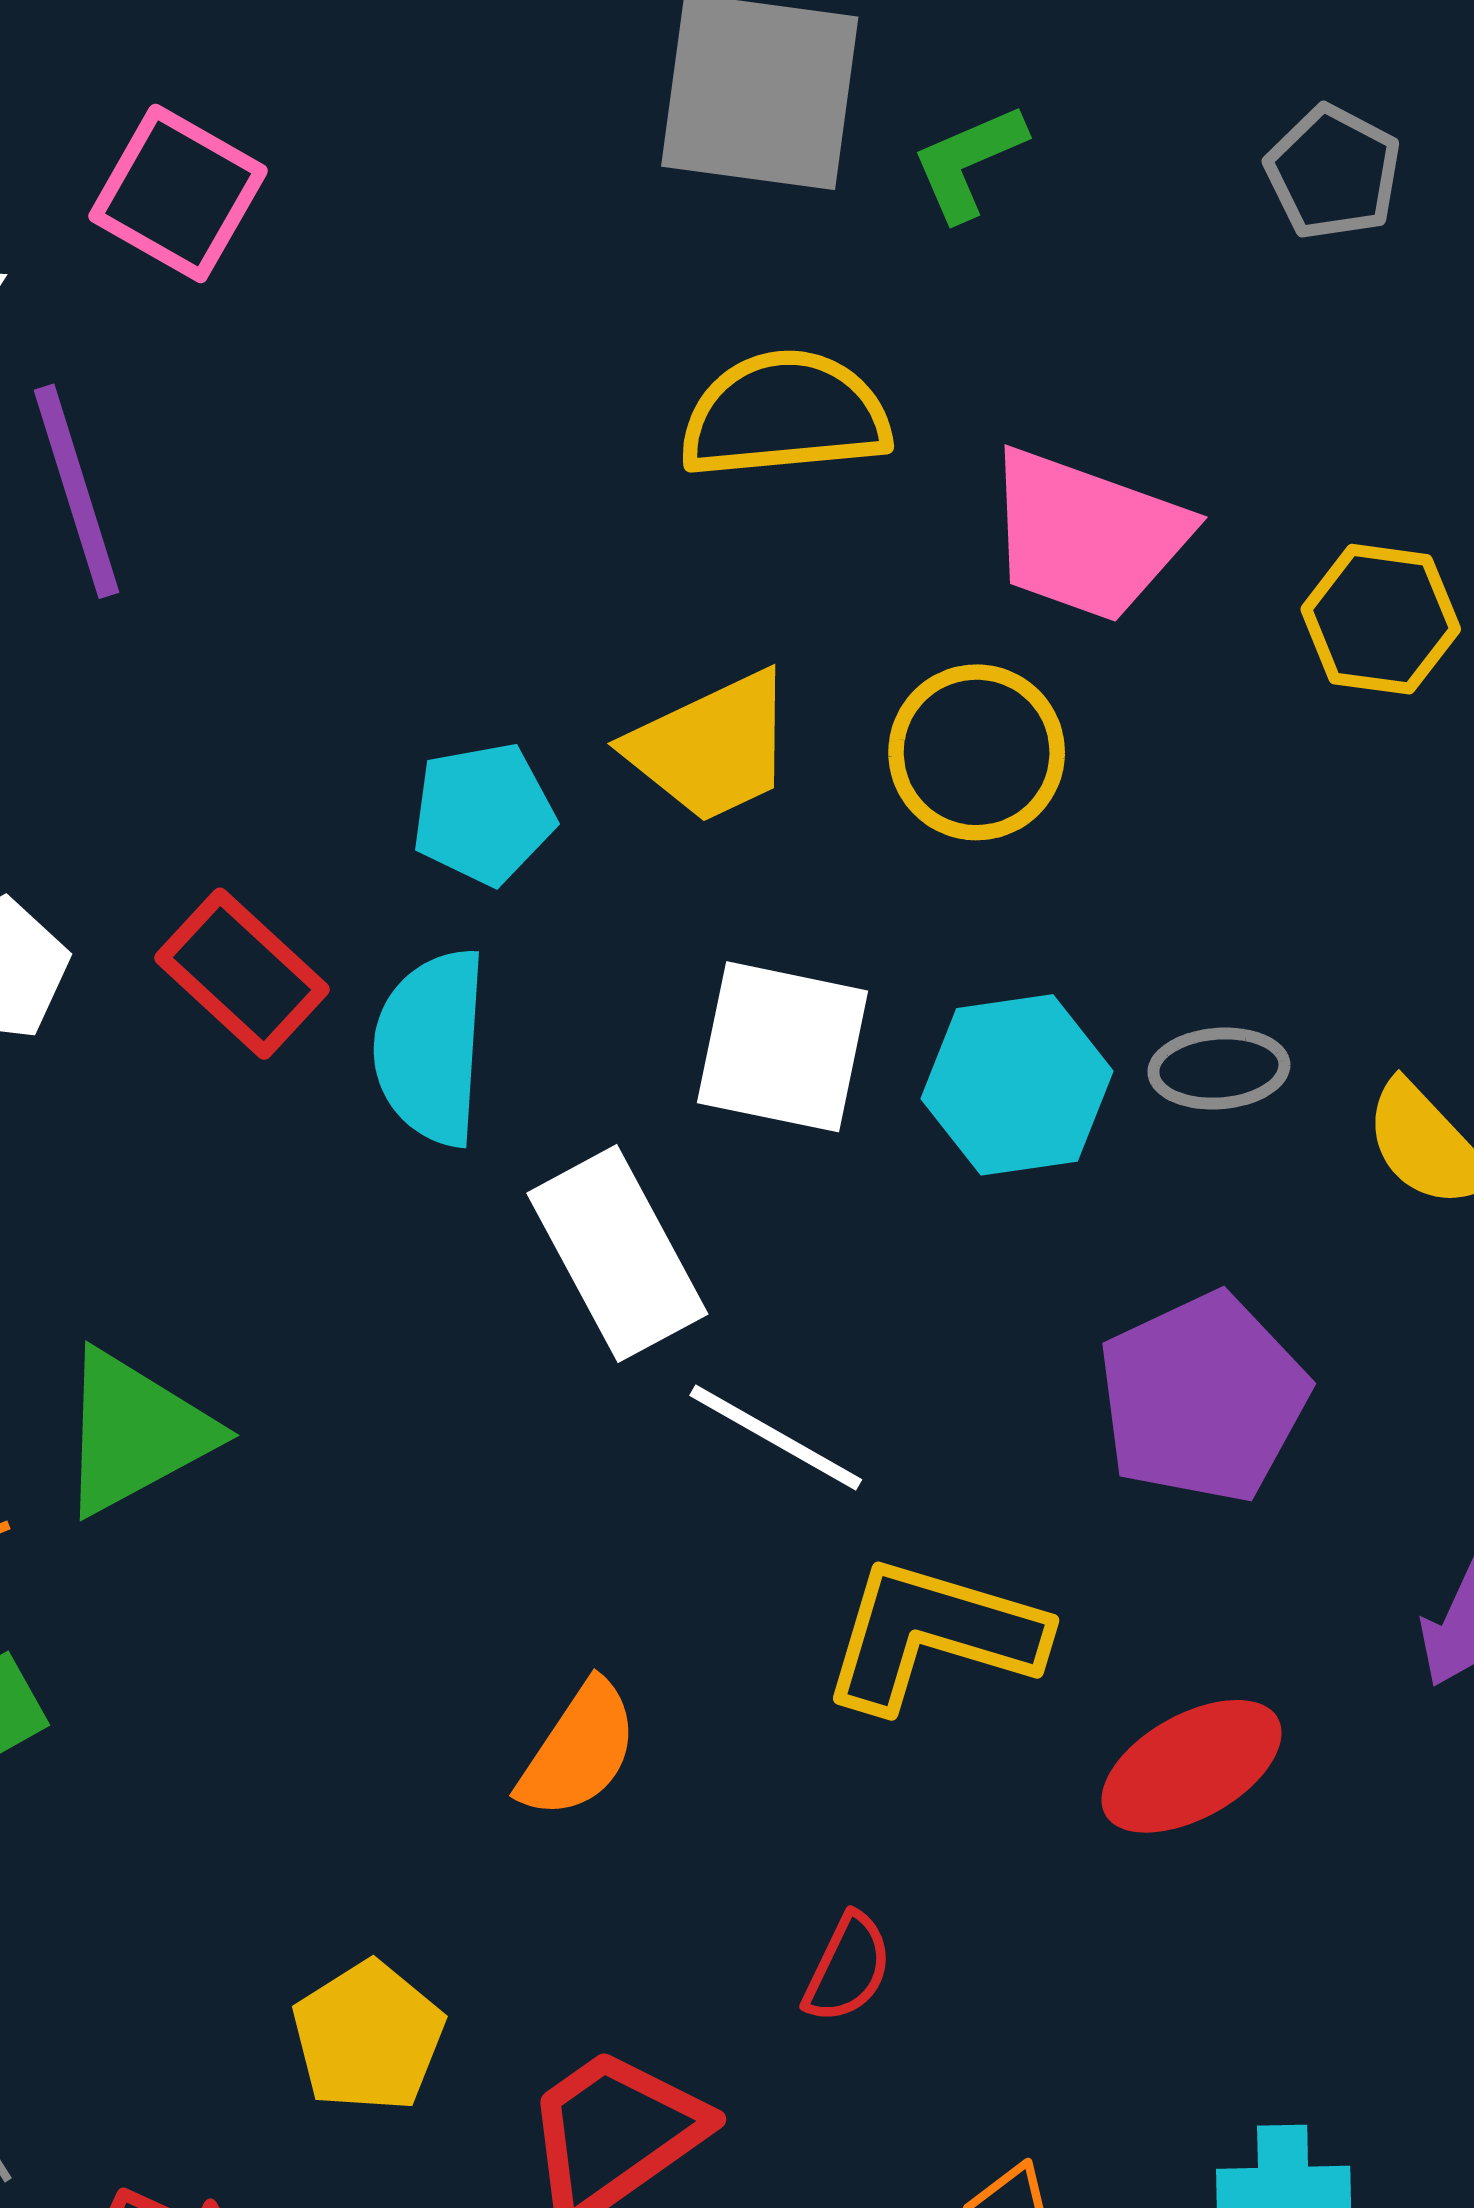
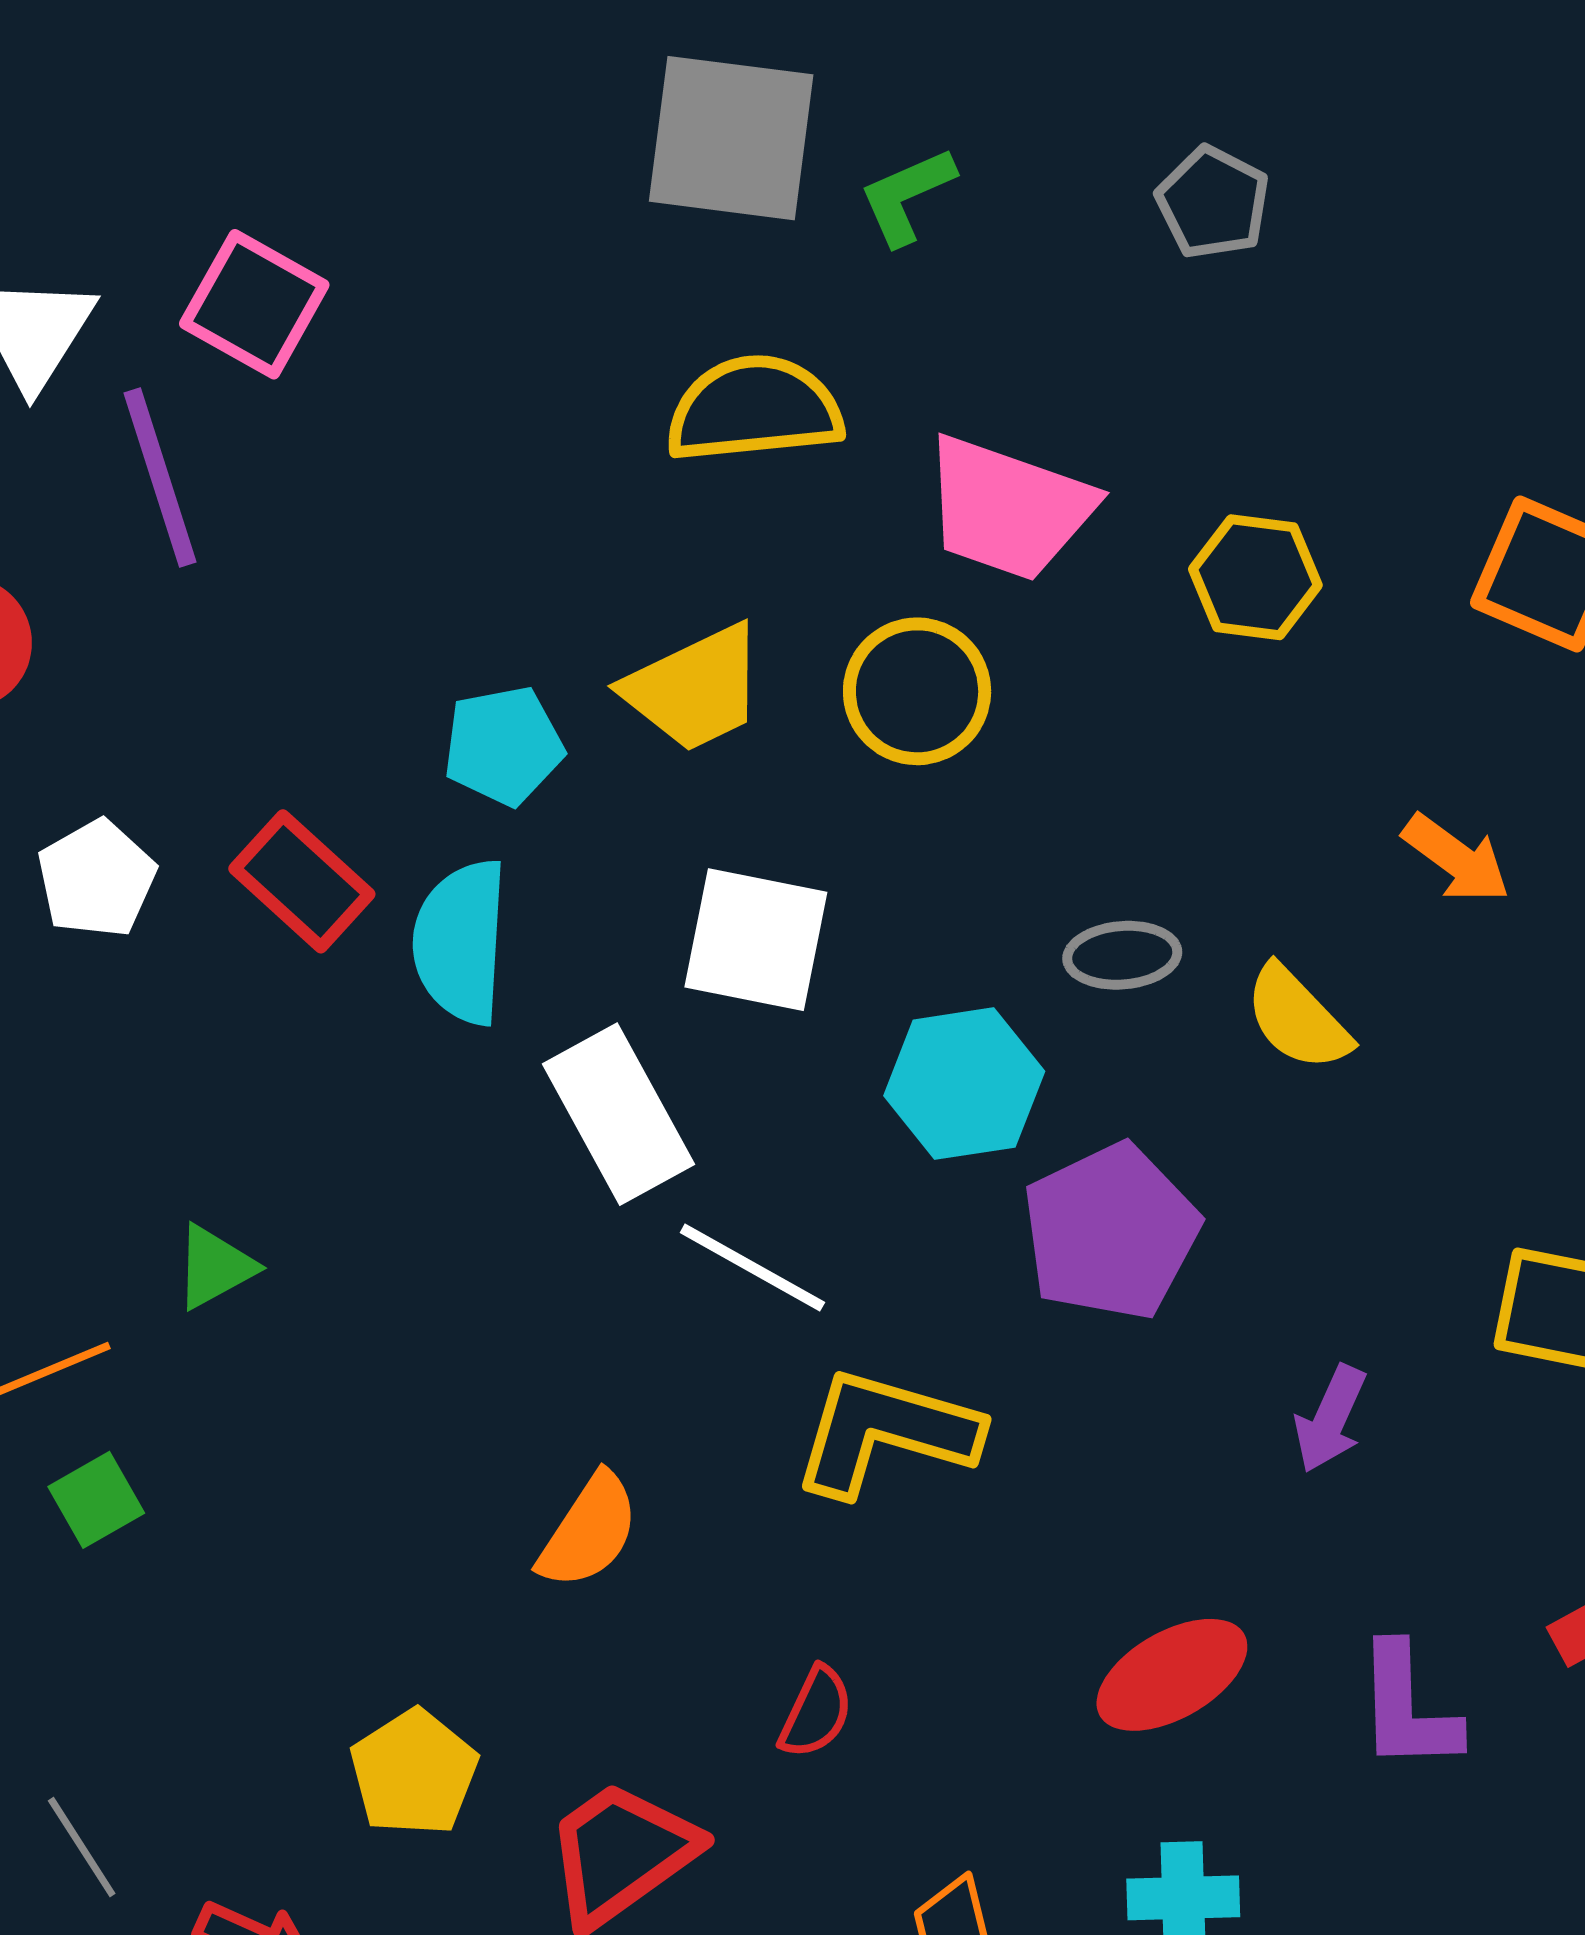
pink square: (178, 193) -> (254, 304), moved
cyan hexagon: (1017, 1085) -> (964, 1084), moved
green triangle: (135, 1432) -> (215, 1267), size x0.6
red ellipse: (1192, 1766) -> (1172, 1675), moved

